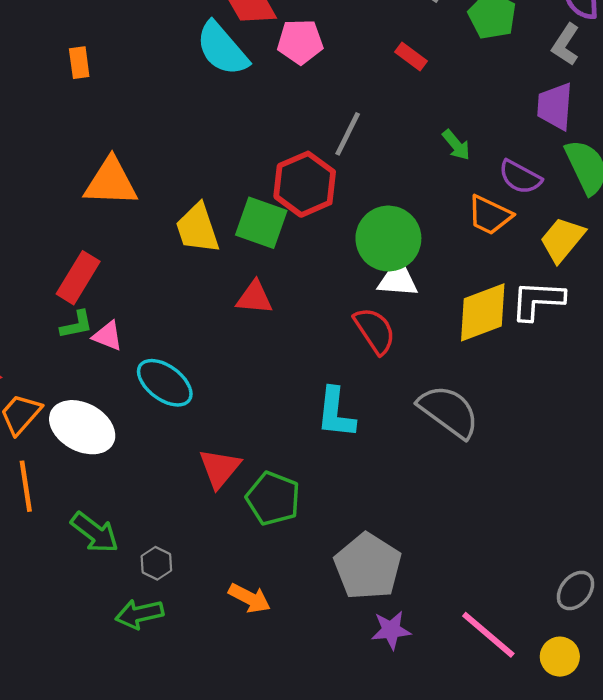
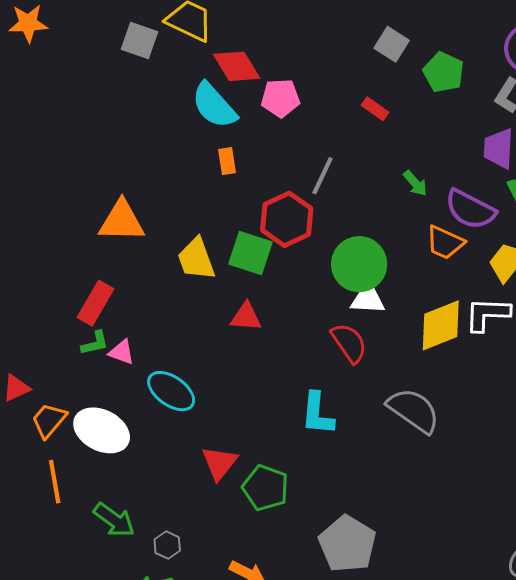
orange rectangle: (79, 63) -> (227, 161), moved
purple semicircle: (520, 177) -> (470, 209), size x1.4

